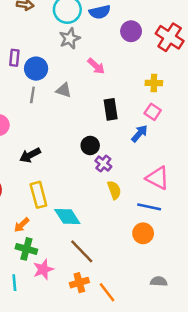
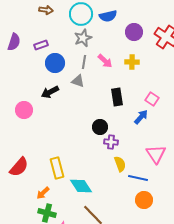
purple rectangle: (14, 58) -> (41, 45), moved, turned 64
yellow cross: (154, 83) -> (132, 62), moved
gray line: (32, 95) -> (84, 62), moved
black arrow: (30, 155) -> (50, 92), moved
purple cross: (103, 164) -> (111, 142), turned -32
pink triangle: (158, 178) -> (156, 154), turned 30
blue line: (149, 207) -> (138, 178), moved

